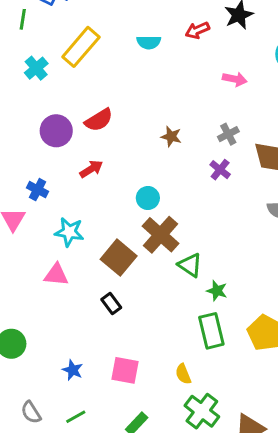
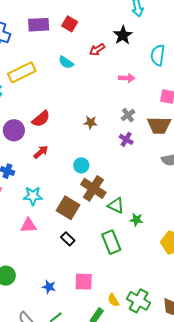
cyan semicircle: (149, 42) -> (66, 62), turned 42
yellow rectangle: (81, 47) -> (22, 72), turned 32
green rectangle: (211, 331) -> (111, 242), moved
yellow semicircle: (183, 374) -> (113, 300), moved

